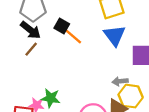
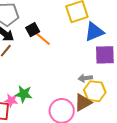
black square: (62, 26) -> (33, 30), turned 32
blue triangle: (115, 36) -> (94, 32), moved, turned 45

